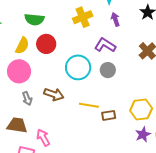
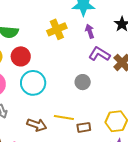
purple L-shape: (105, 45) -> (99, 54), moved
cyan circle: (78, 67) -> (33, 83), moved
brown arrow: (54, 94) -> (37, 125), moved

